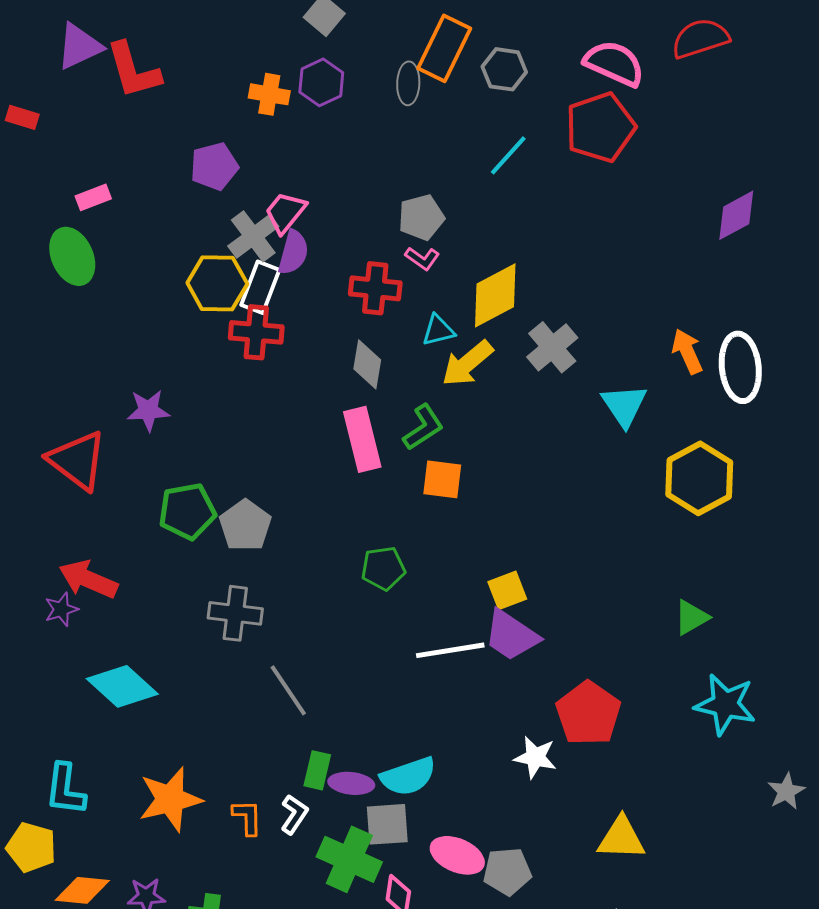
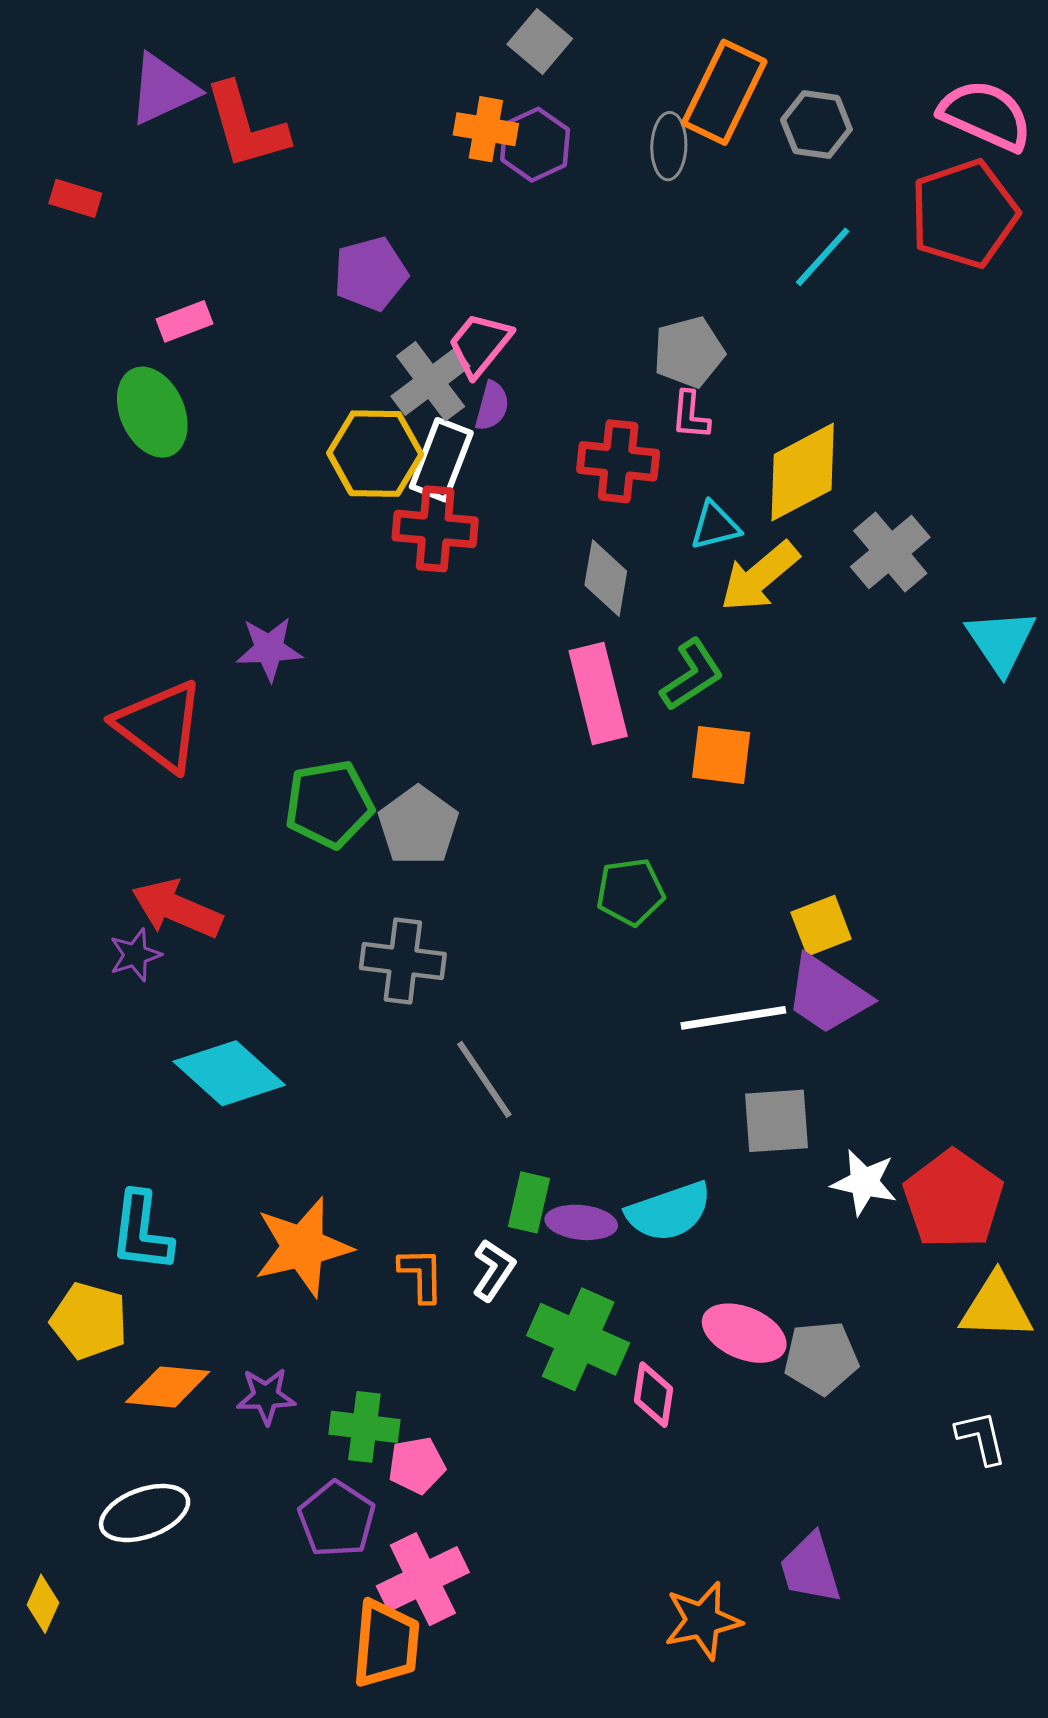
orange cross: (269, 94) -> (486, 129), moved
purple semicircle: (293, 252) -> (492, 406), size x0.7
pink L-shape: (422, 258) -> (690, 415), turned 60
red pentagon: (588, 713) -> (953, 1199), moved
gray square: (387, 824) -> (776, 1121), moved

